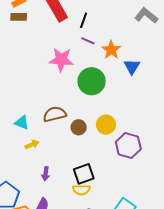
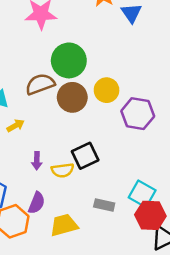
green circle: (92, 81) -> (69, 60), moved
brown circle: (79, 127) -> (72, 97), size x1.5
yellow semicircle: (81, 190) -> (63, 170), moved

